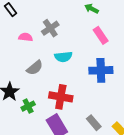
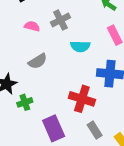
cyan semicircle: (63, 57) -> (80, 46), moved
red cross: (61, 97) -> (82, 99), moved

